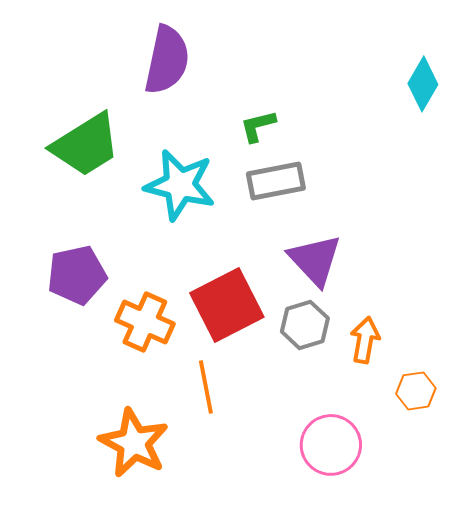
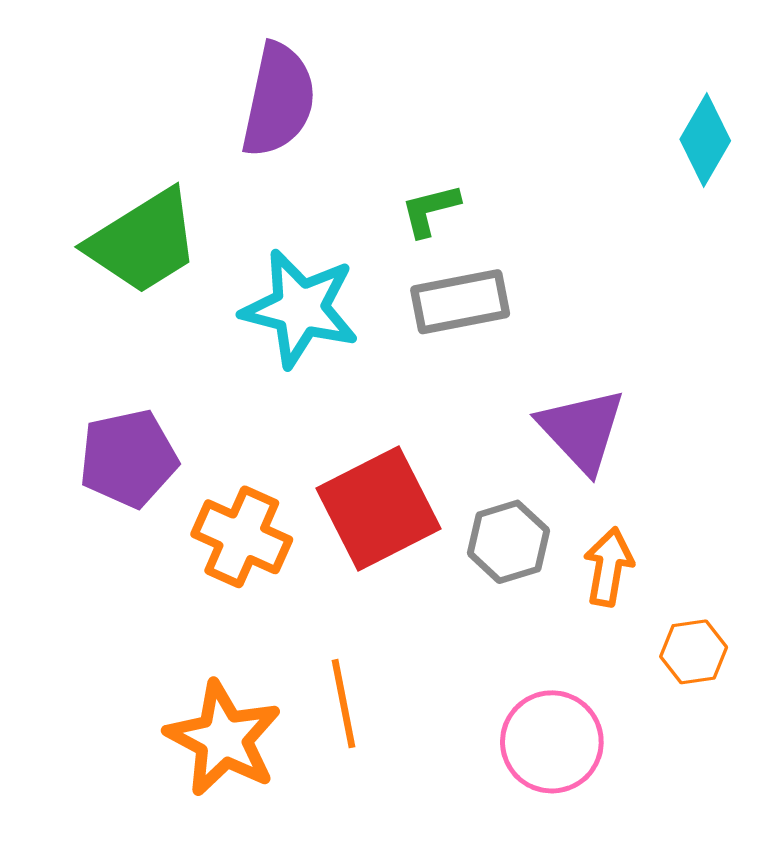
purple triangle: (315, 260) -> (582, 430), moved
orange line: (206, 387) -> (343, 704), moved

